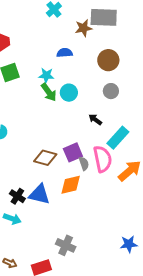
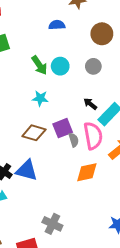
cyan star: (46, 75) -> (40, 98), moved
gray circle: (111, 91) -> (93, 66), moved
black arrow: (95, 119) -> (90, 104), moved
orange diamond: (71, 185) -> (87, 172), moved

